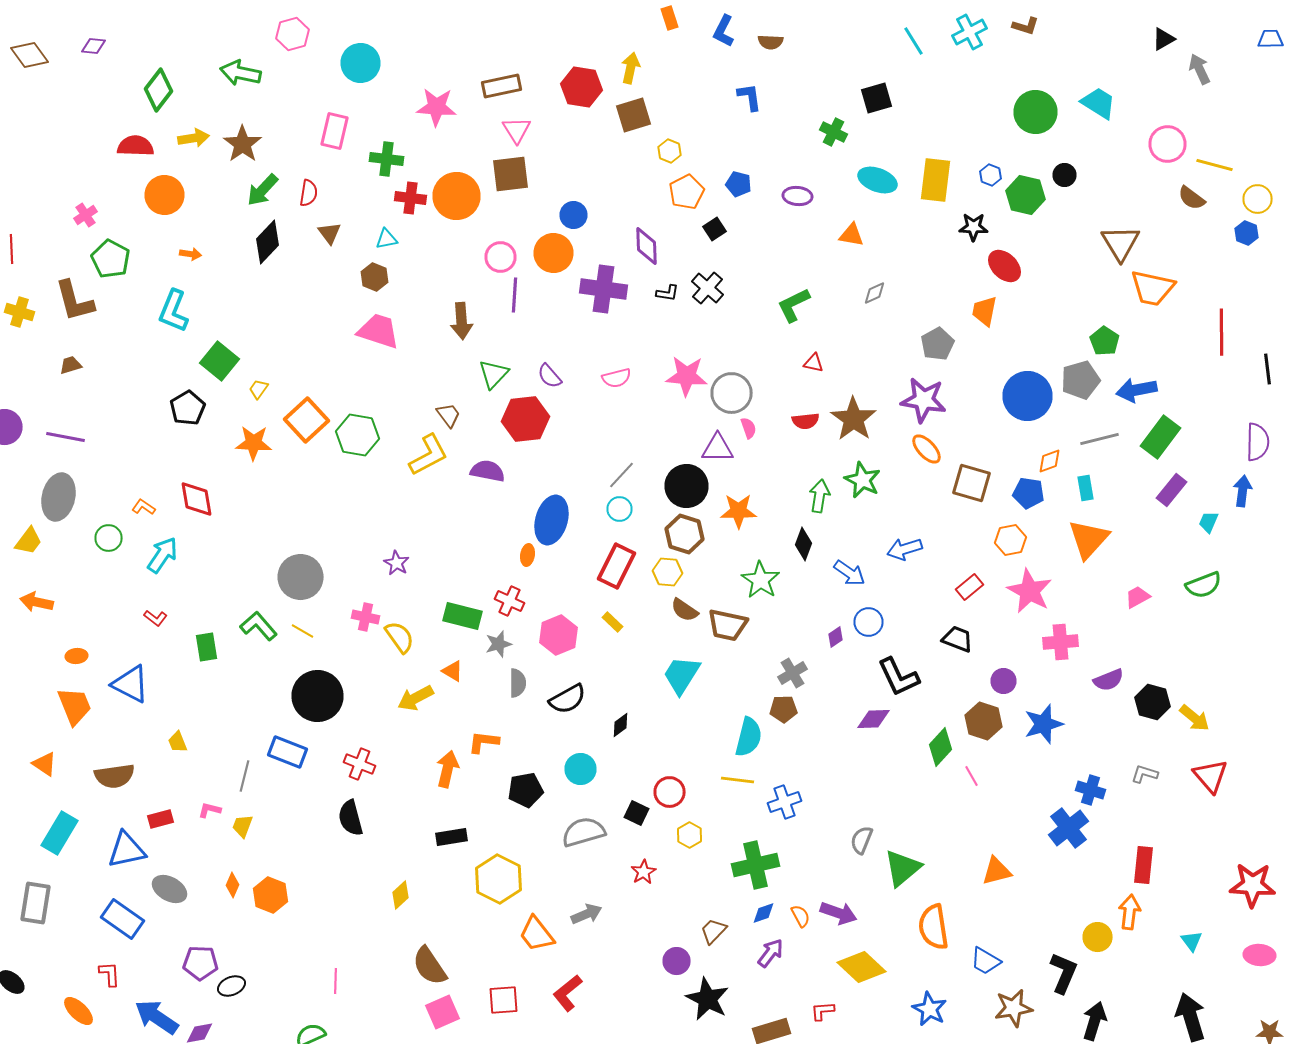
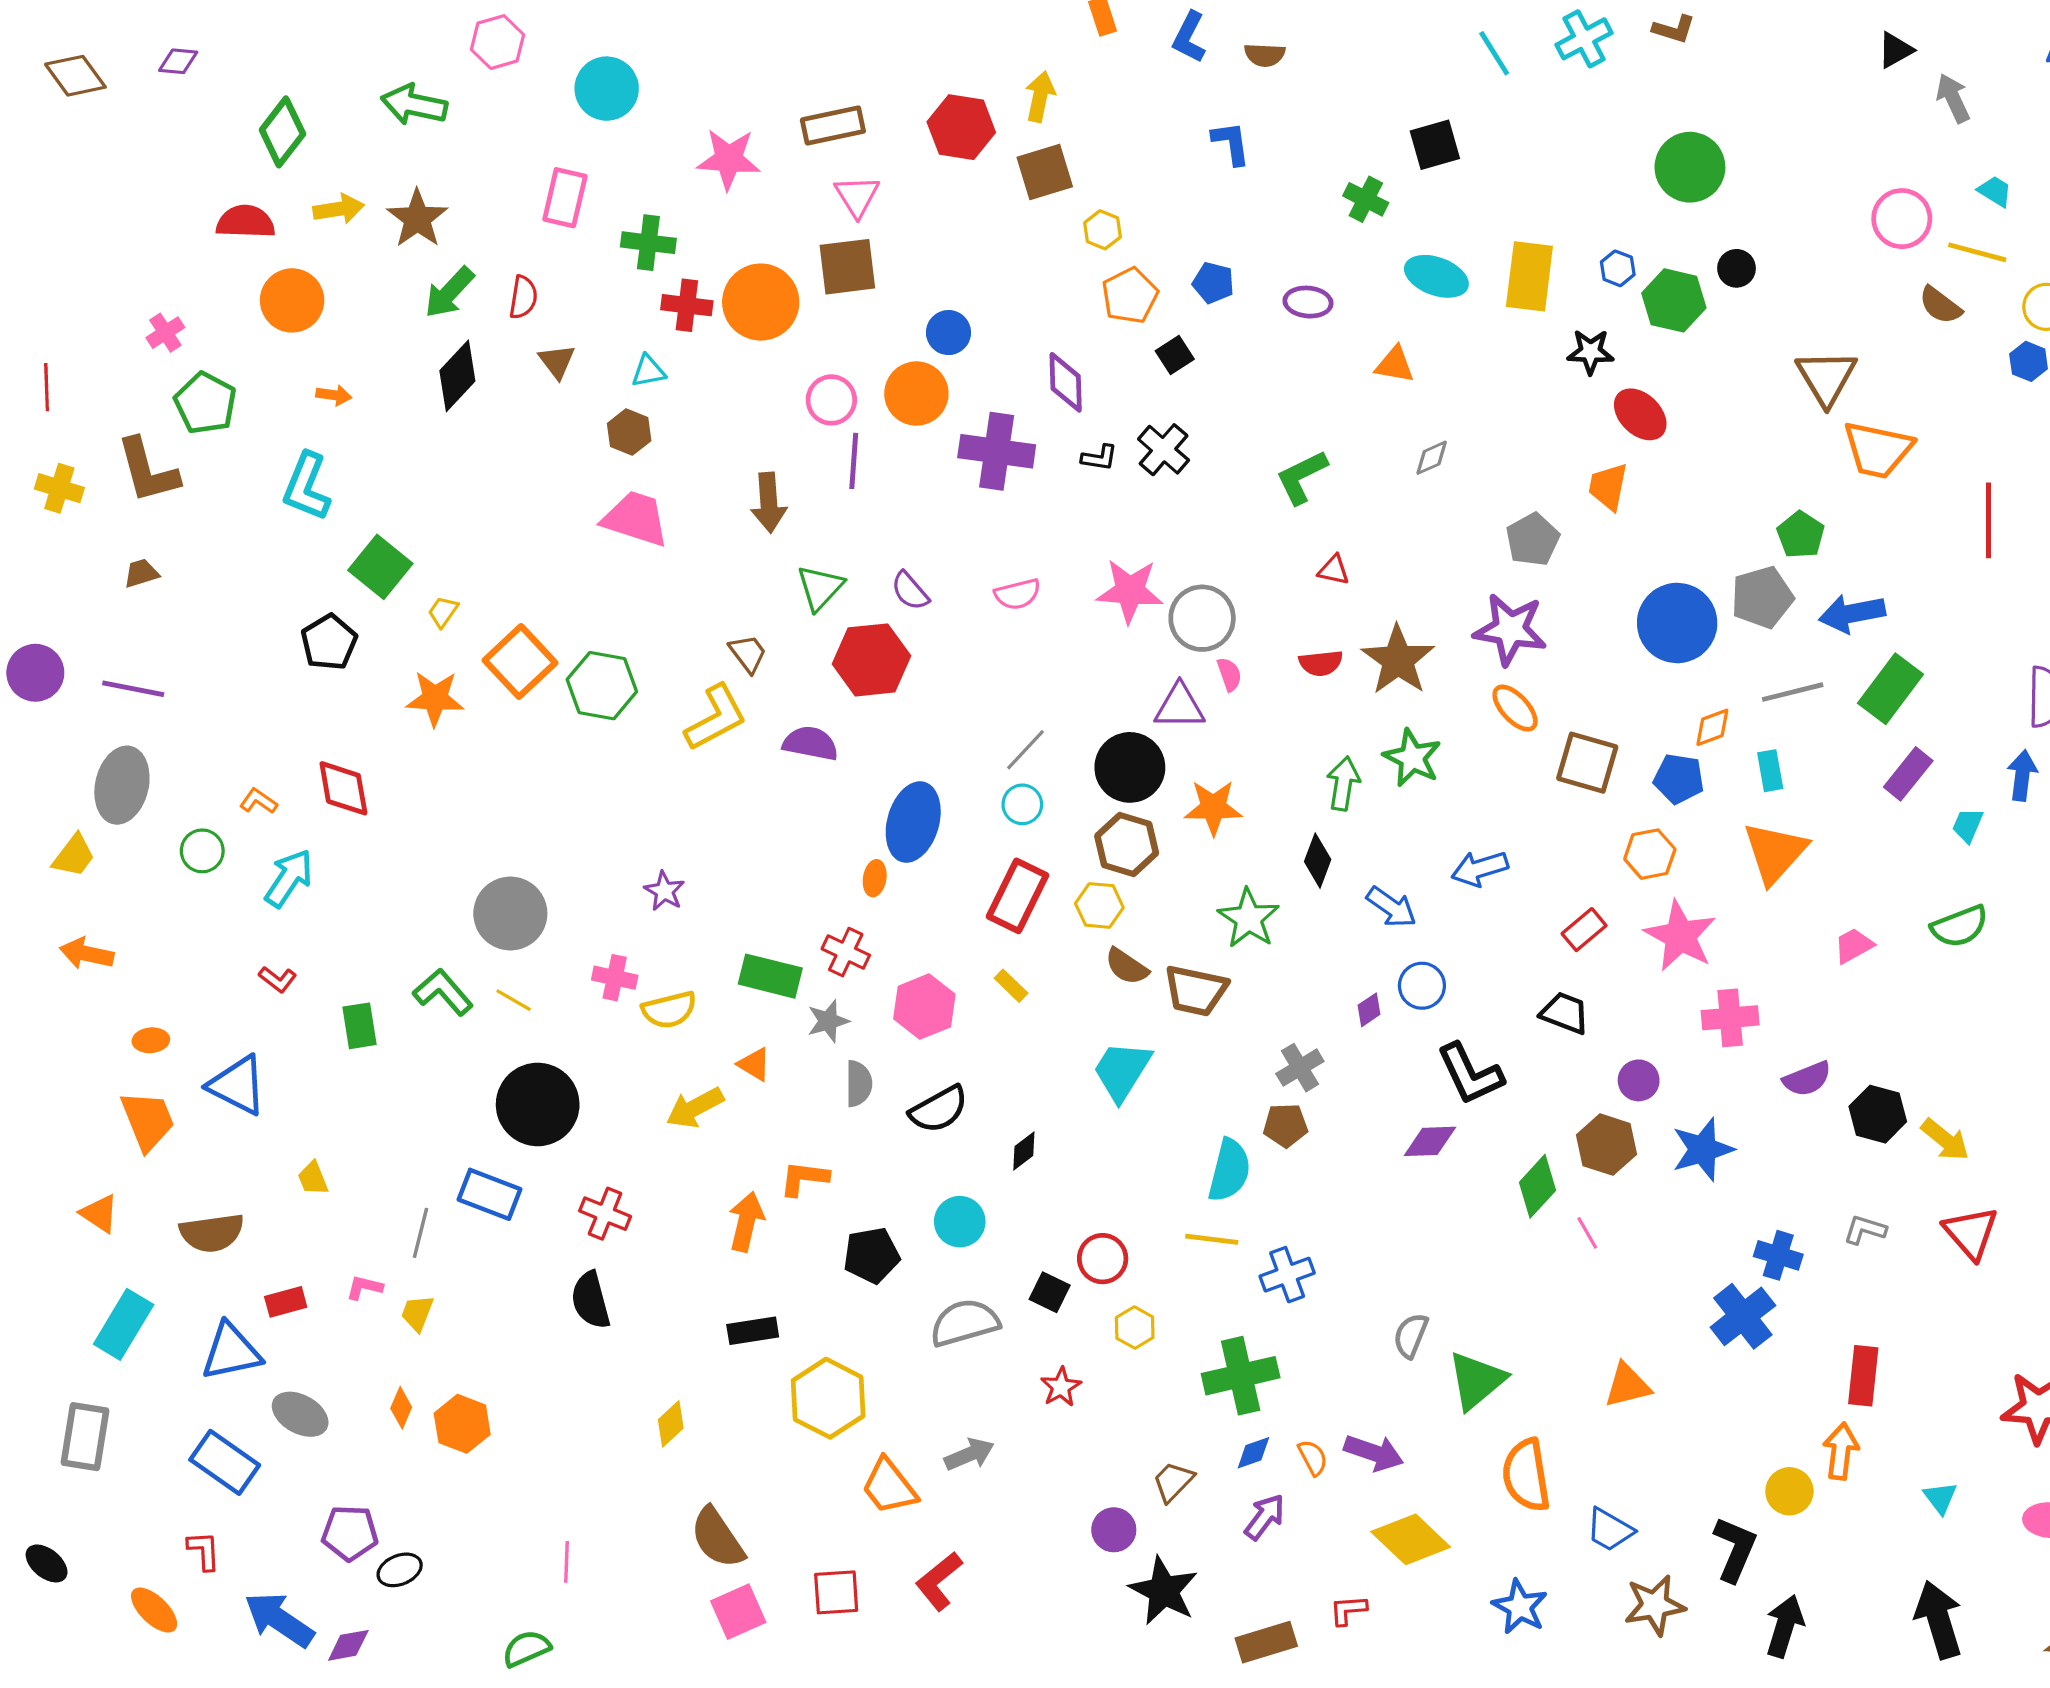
cyan trapezoid: (1098, 103) -> (1995, 191), moved, size x0.6
yellow semicircle: (400, 637) -> (669, 1010), turned 112

